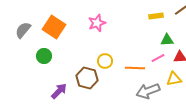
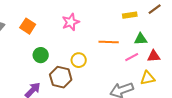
orange square: (54, 27) -> (28, 26), size x0.7
green circle: (44, 56) -> (41, 55), moved
orange line: (135, 68) -> (109, 42), moved

